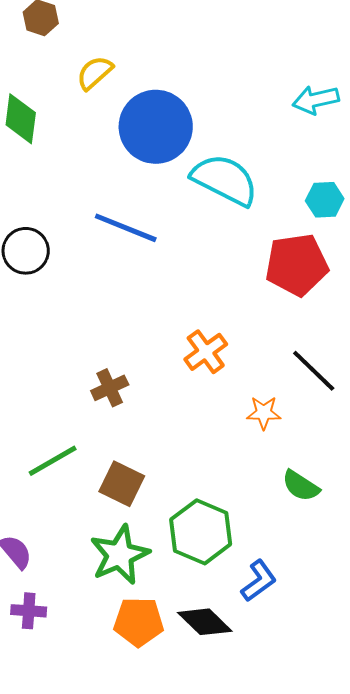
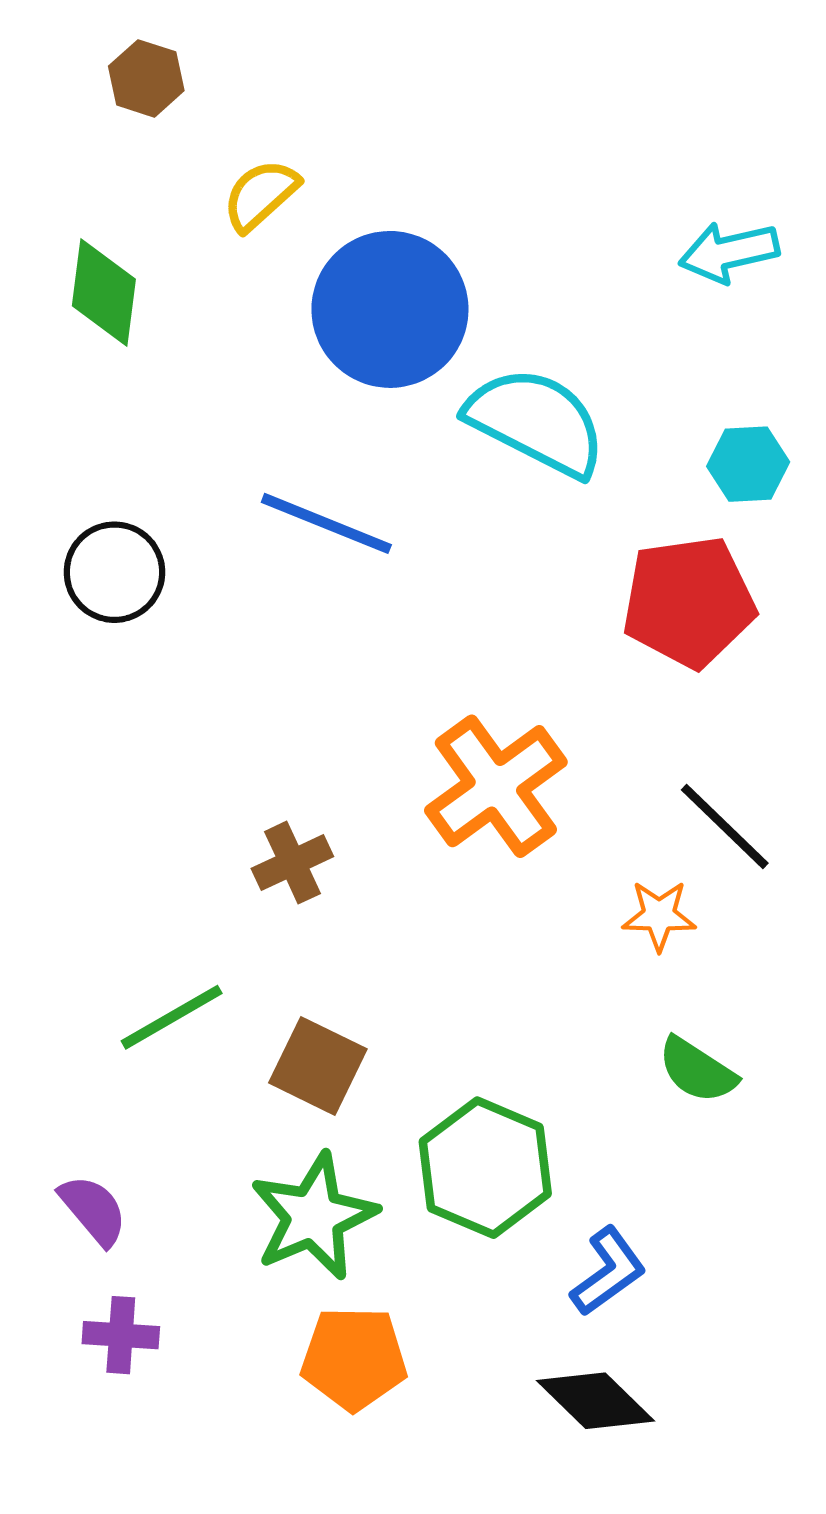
orange cross: (206, 352) -> (496, 786), size x1.5
orange star: (264, 413) -> (659, 915), moved
black diamond: (205, 622) -> (596, 1401), moved

